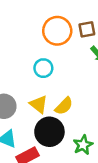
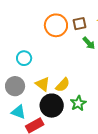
cyan circle: (43, 68) -> (24, 58), moved
green star: (83, 145) -> (78, 103), moved

